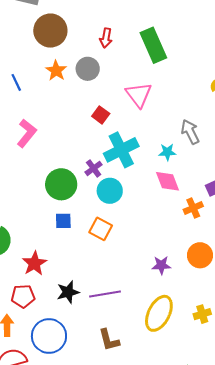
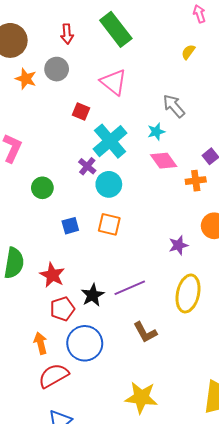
green circle: (61, 184) -> (42, 188), moved, size x0.7
orange cross: (193, 208) -> (196, 181), turned 30
red pentagon: (23, 296) -> (62, 309), moved

